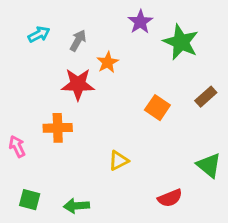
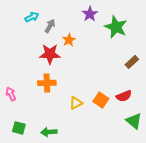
cyan arrow: (39, 34) -> (32, 17), moved
orange square: (157, 108) -> (101, 100), moved
orange cross: (58, 128) -> (47, 83), moved
green triangle: (209, 165) -> (134, 121), moved
red semicircle: (170, 198) -> (124, 96), moved

